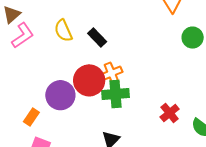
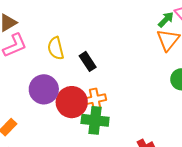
purple circle: (60, 95) -> (44, 89), moved

